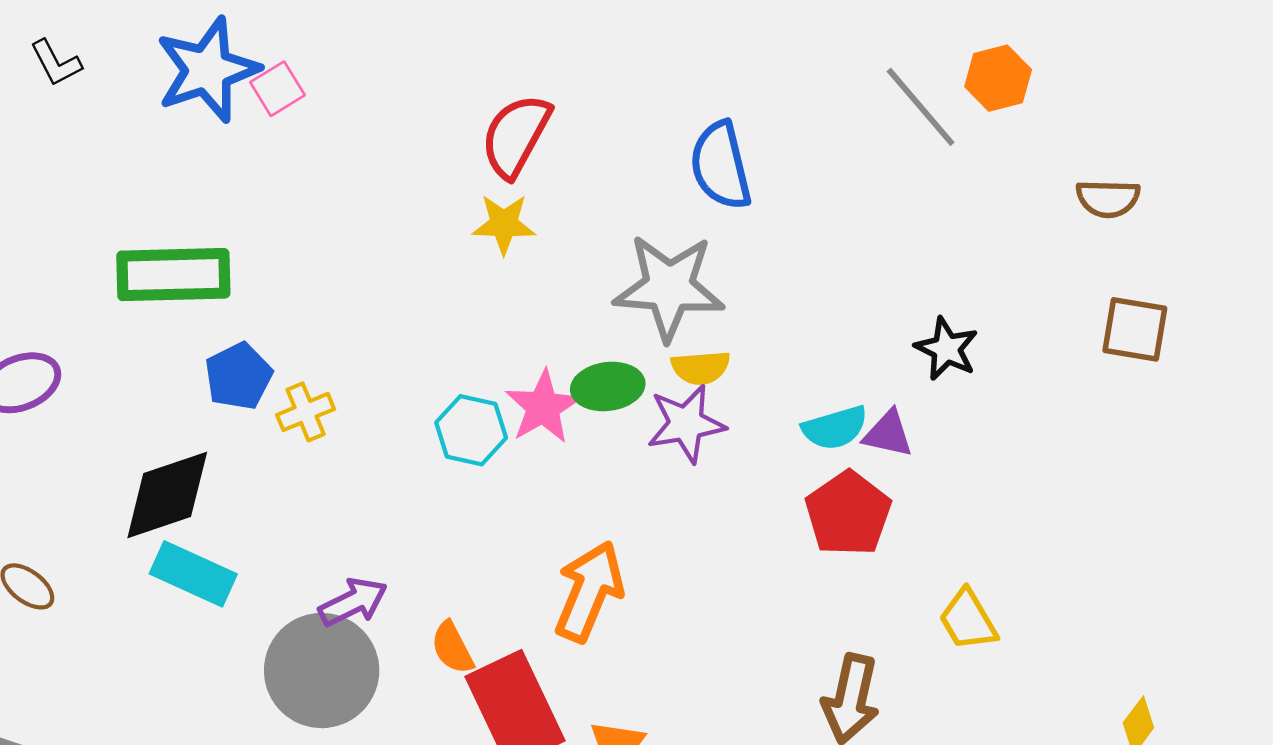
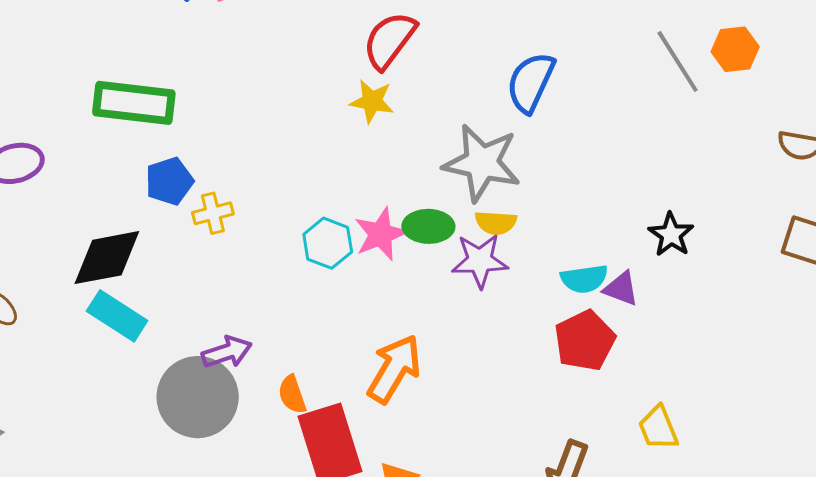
blue semicircle: (721, 166) -> (531, 82), turned 30

